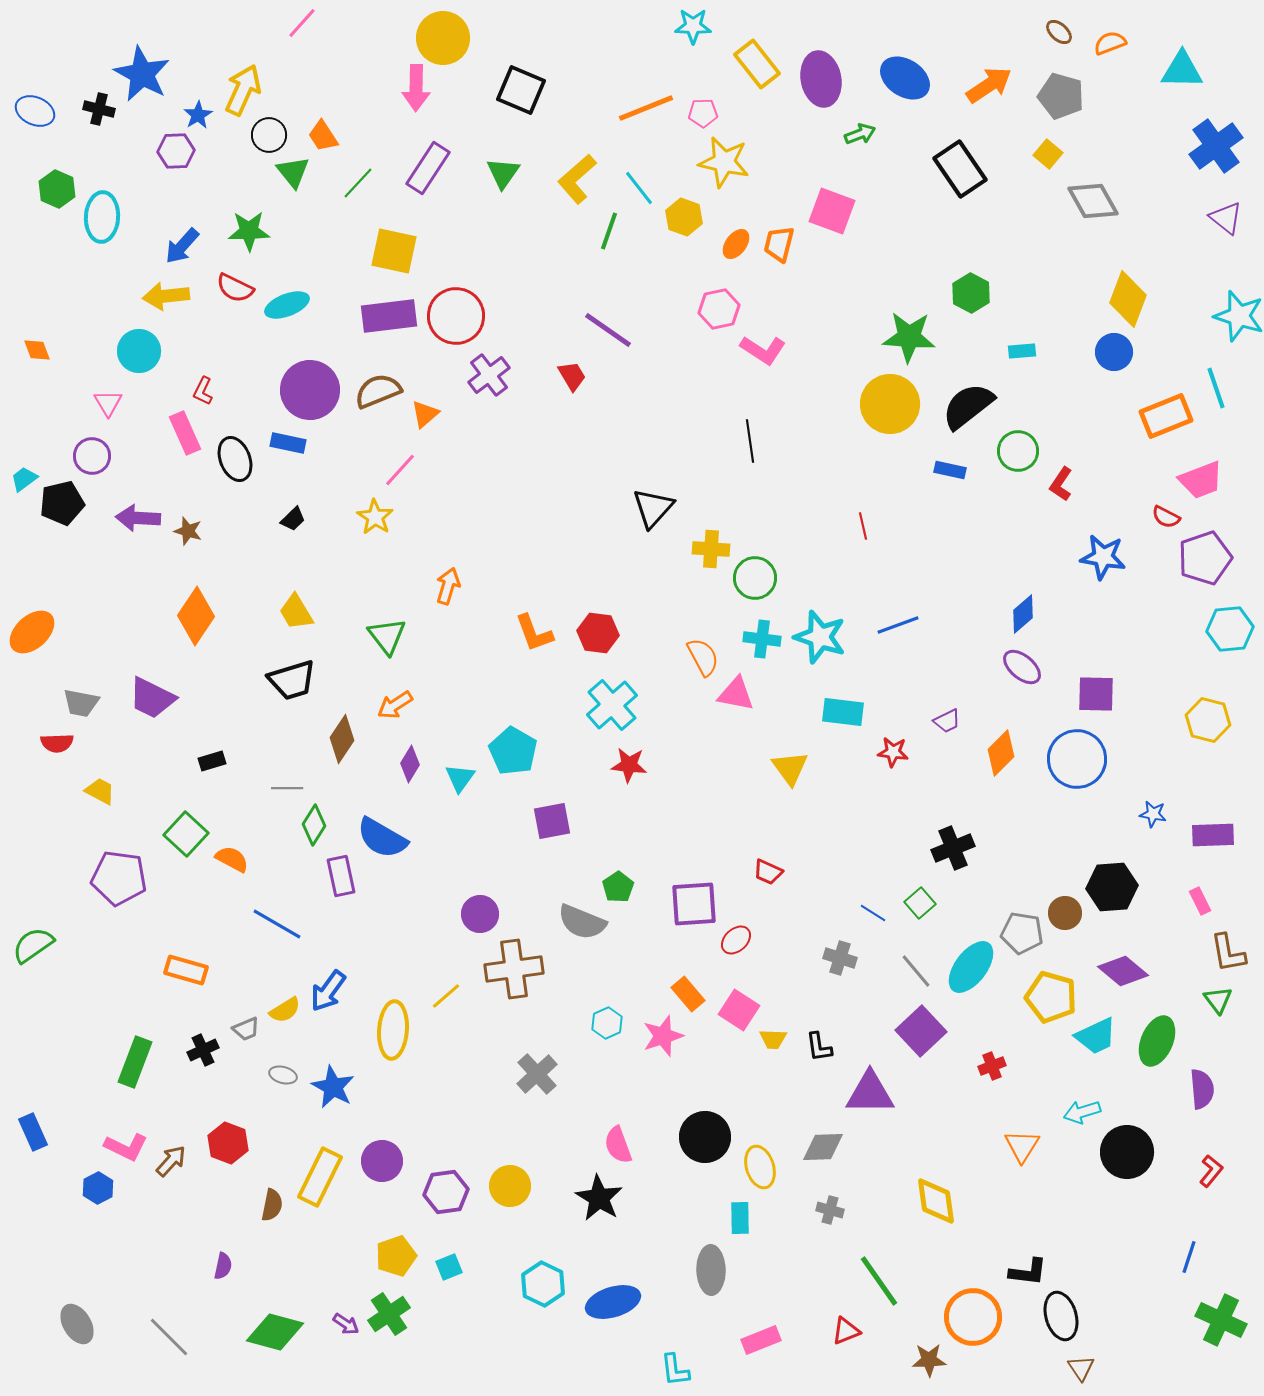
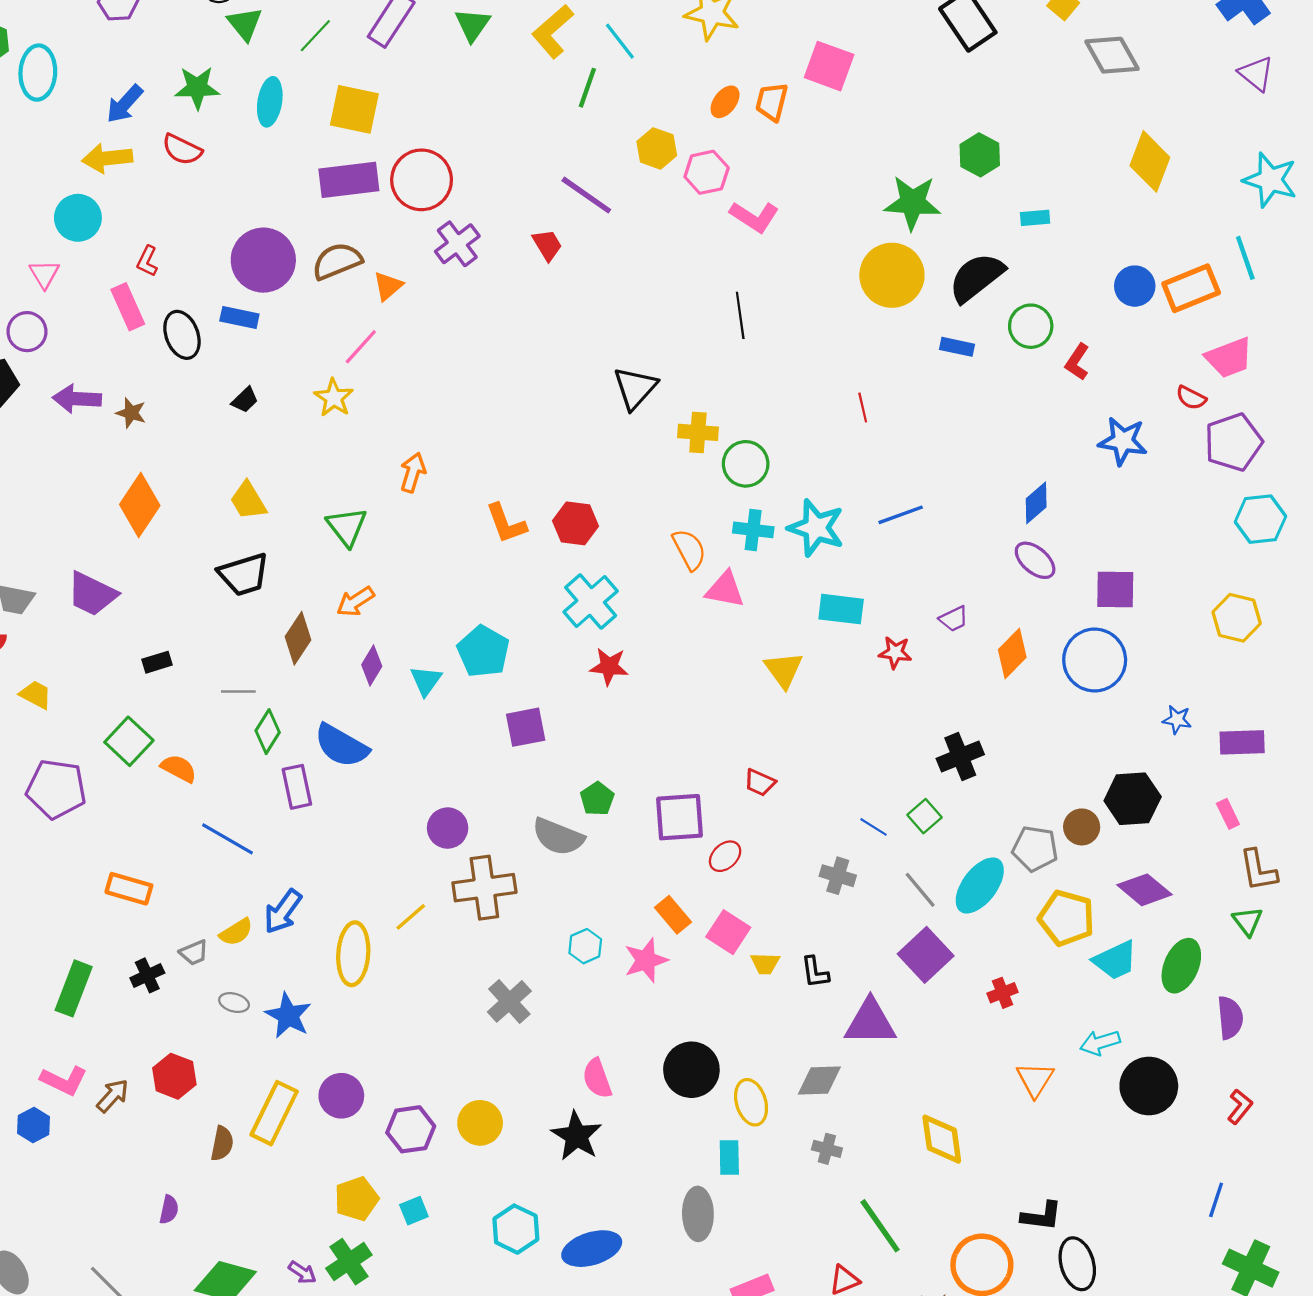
yellow hexagon: (684, 217) -> (657, 148), moved
cyan ellipse: (287, 305) -> (270, 102), moved, turned -60
blue circle: (1114, 352) -> (1135, 286), moved

